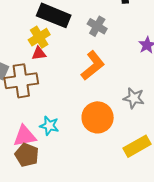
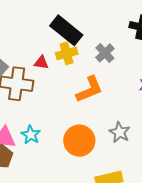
yellow cross: (39, 37) -> (67, 53), moved

